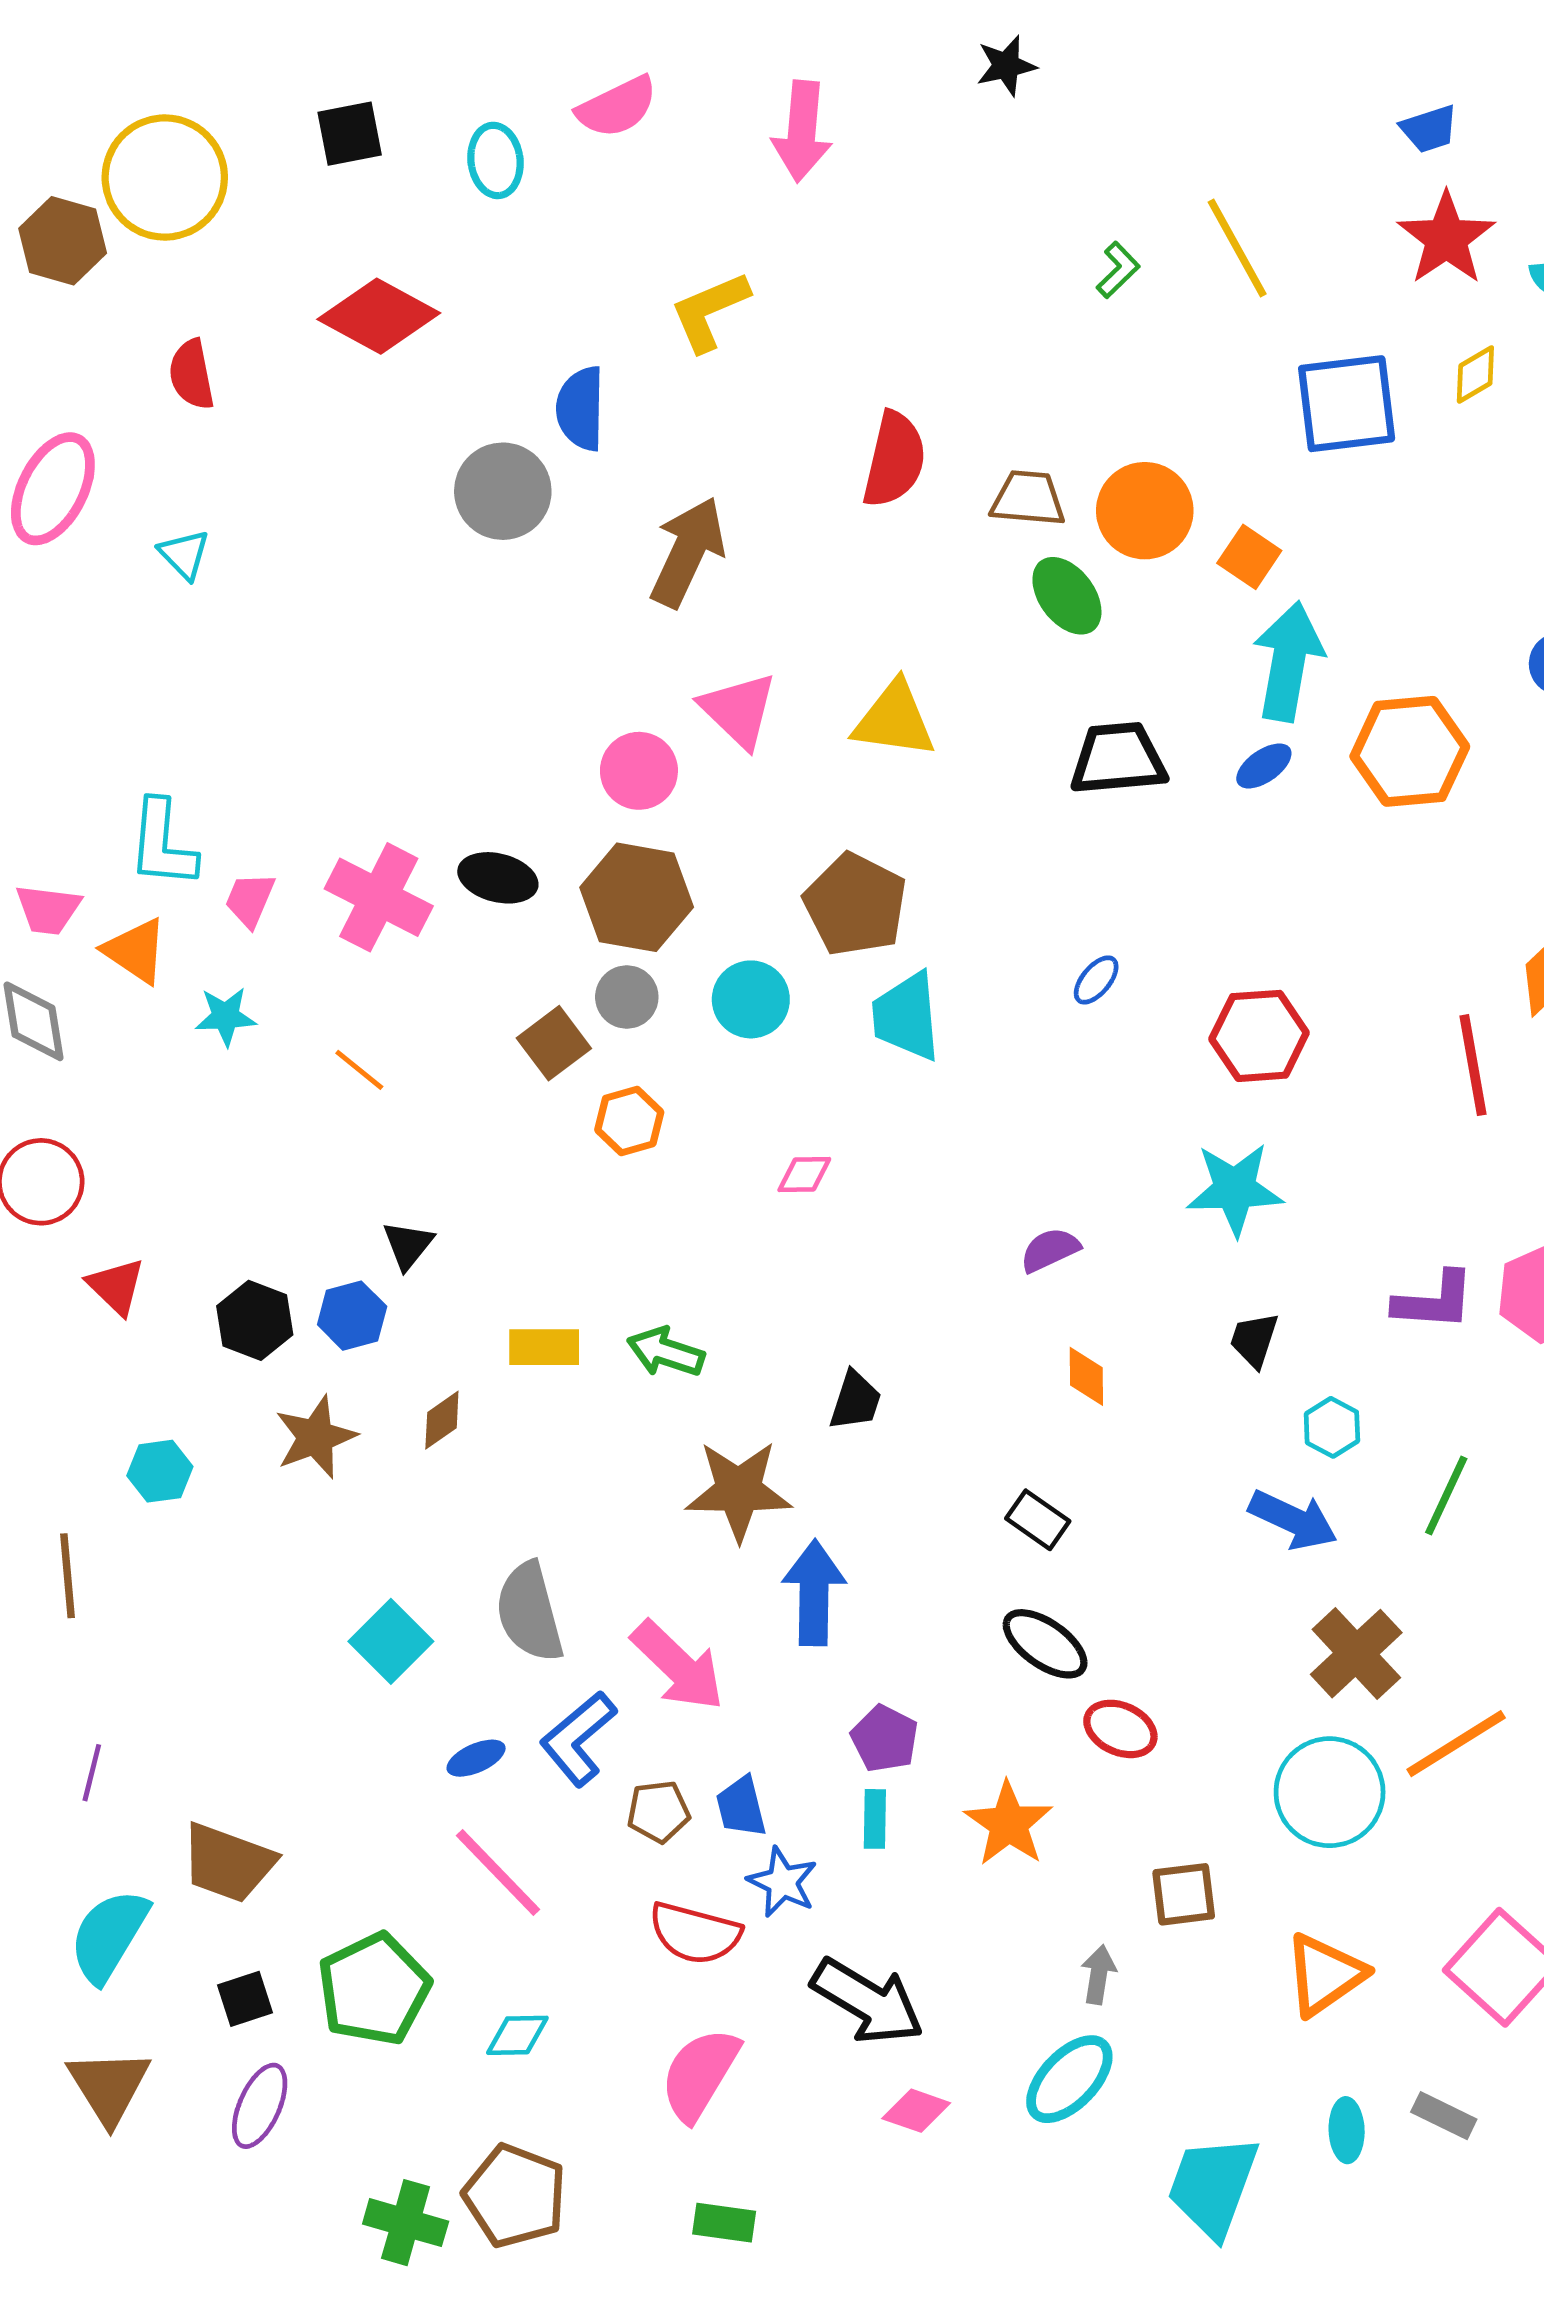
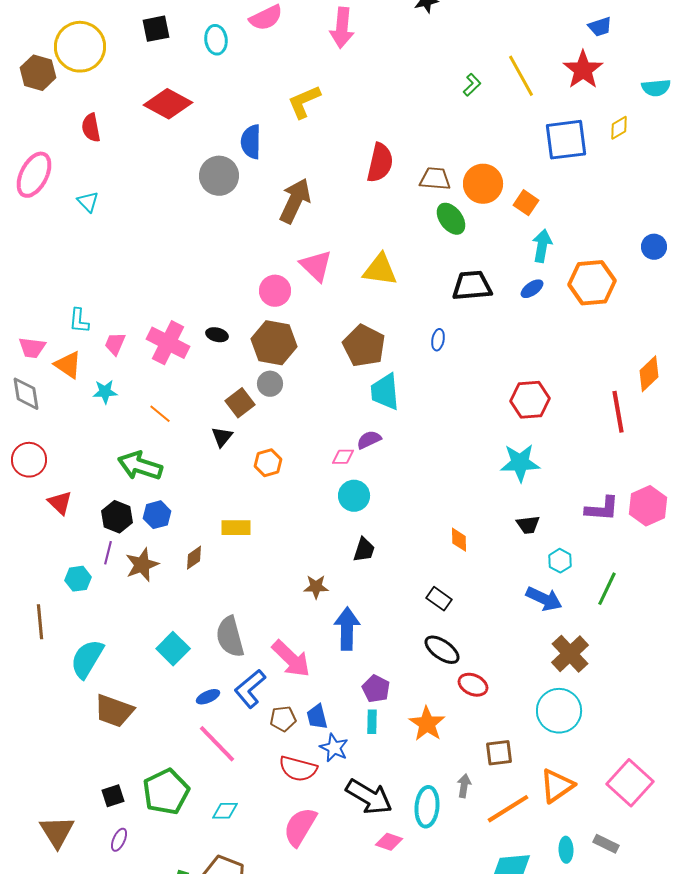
red star: (1446, 238) -> (583, 70), moved
cyan arrow: (1288, 661) -> (542, 246), size x0.7
cyan L-shape: (162, 844) -> (79, 321), size x0.7
black ellipse: (498, 878) -> (217, 335), size x0.7
blue ellipse: (1096, 980) -> (438, 340), moved, turned -30
cyan circle: (751, 999) -> (354, 496), moved
orange hexagon: (629, 1121) -> (268, 463), moved
black triangle: (408, 1245) -> (222, 437), moved
purple semicircle: (1050, 1250) -> (369, 440), moved
black trapezoid: (1254, 1340) -> (528, 525), turned -115
green arrow: (666, 1352) -> (140, 466), moved, size x1.4
brown star: (739, 1491) -> (316, 587), size x0.6
orange line: (1456, 1744) -> (508, 809), moved
purple line: (92, 1773) -> (108, 553), moved
brown trapezoid: (228, 1863) -> (114, 711), moved
cyan semicircle: (109, 1936) -> (87, 659), moved
cyan ellipse: (1069, 2079) -> (427, 807), moved, turned -39
purple ellipse: (260, 2106) -> (119, 840), size x0.7

